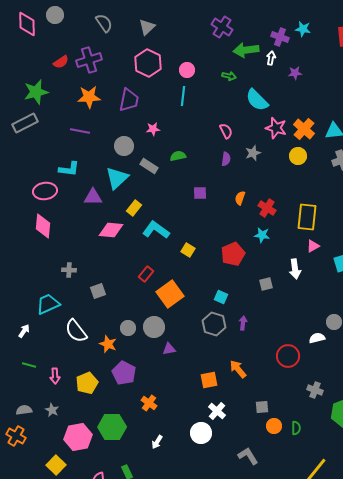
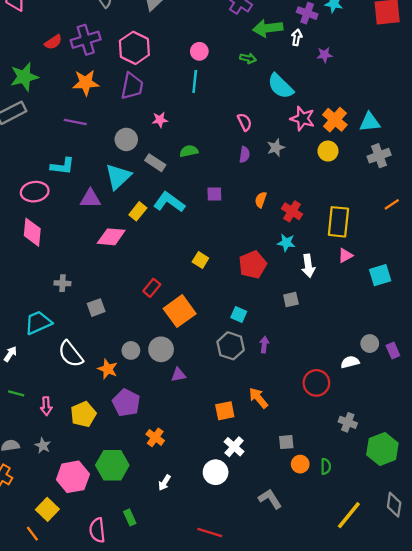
pink hexagon: (148, 63) -> (134, 48), moved
cyan L-shape: (156, 230) -> (169, 202), moved
white arrow: (295, 269) -> (308, 266), moved

